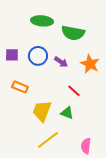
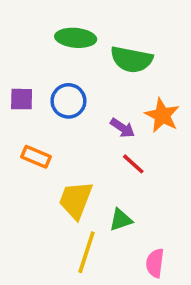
purple arrow: (61, 62) -> (123, 128), moved
green triangle: (67, 113) -> (121, 220), moved, turned -40
yellow line: (48, 140) -> (86, 252), turned -35

